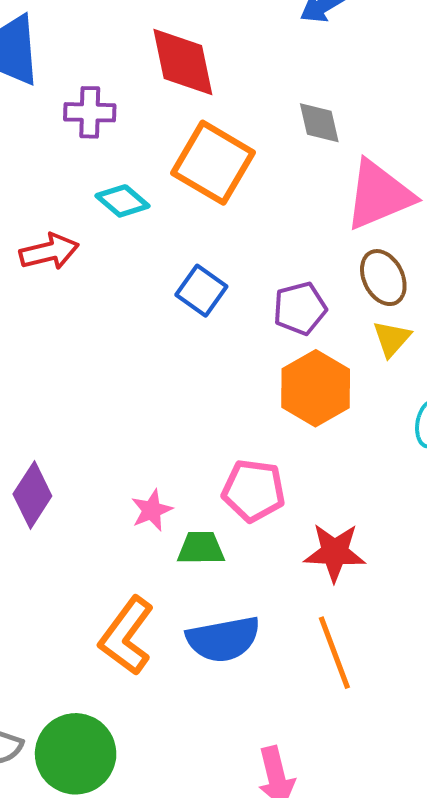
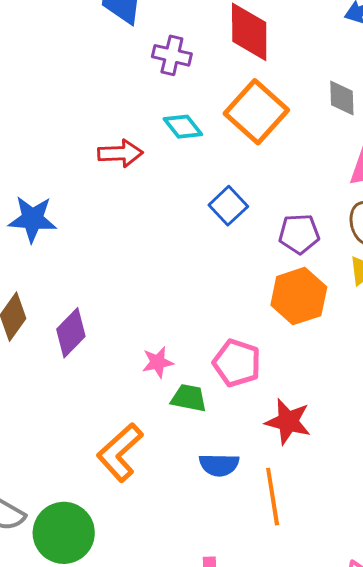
blue semicircle: (223, 639) -> (219, 465), moved, size x0.7

